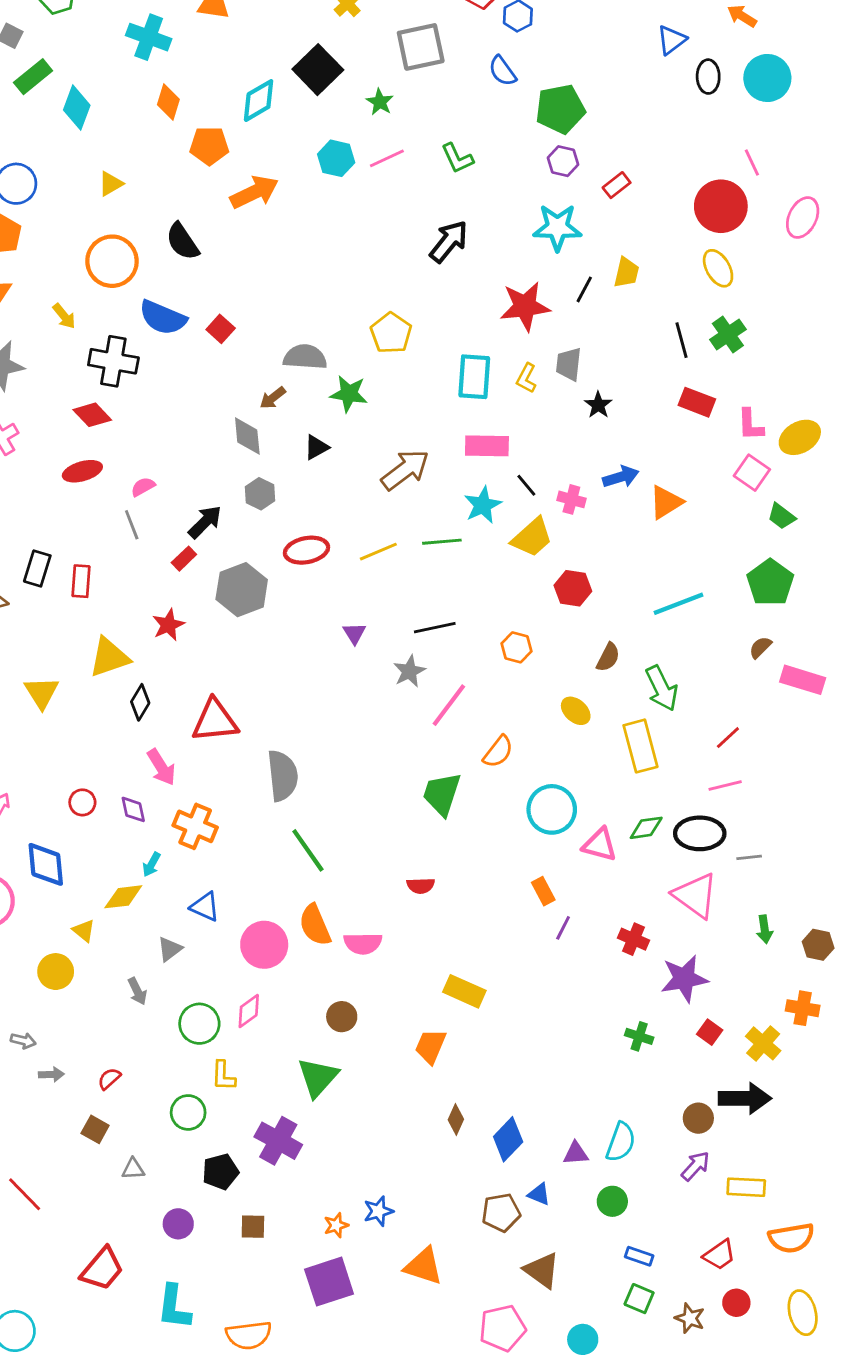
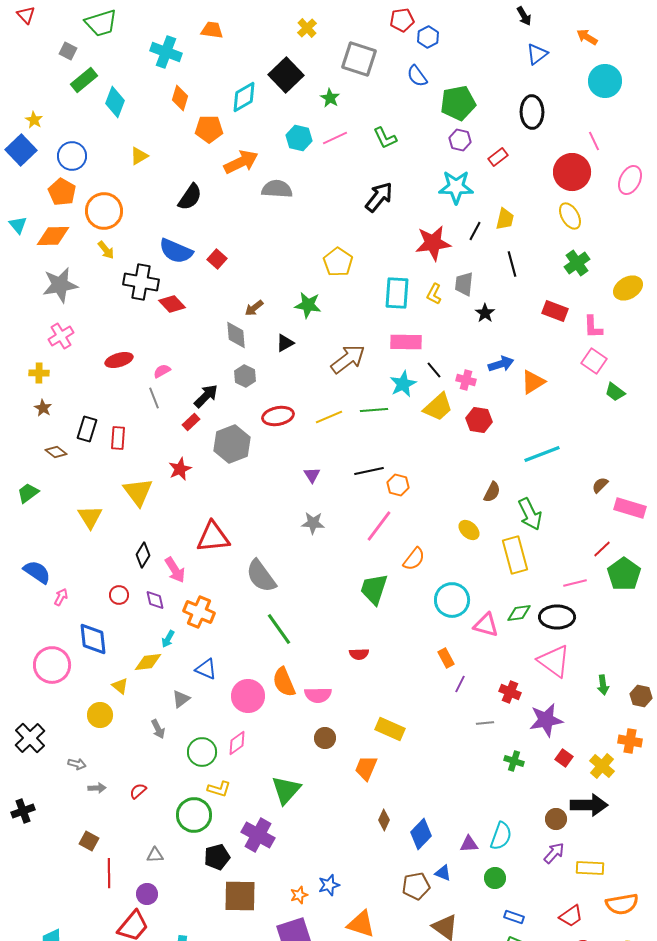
gray square: (421, 47) -> (359, 59), turned 30
black ellipse: (708, 77) -> (532, 112), moved, size x1.4
black semicircle: (182, 241) -> (190, 197), turned -112
orange circle: (112, 261) -> (104, 211), moved
black line: (681, 340) -> (512, 264), moved
gray semicircle: (305, 357) -> (277, 189), moved
red diamond: (92, 415) -> (172, 304), moved
yellow ellipse: (800, 437) -> (628, 288), moved
green pentagon: (770, 583) -> (624, 574), moved
red hexagon: (573, 588) -> (479, 420), moved
orange hexagon: (517, 647) -> (398, 485), moved
yellow triangle: (109, 657) -> (138, 492), turned -48
gray star: (409, 671) -> (313, 523), moved, turned 30
black diamond: (140, 702) -> (143, 555), moved
red line: (728, 738) -> (602, 549), moved
gray semicircle: (283, 776) -> (261, 576), turned 150
gray line: (749, 857) -> (485, 723), moved
brown circle: (342, 1017) -> (325, 738), moved
yellow L-shape: (223, 1076) -> (219, 789), turned -75
green circle: (188, 1112) -> (194, 815), size x1.4
brown square: (95, 1129) -> (89, 841), moved
red line: (25, 1194) -> (109, 873), moved, turned 44
purple circle: (178, 1224) -> (147, 894), moved
brown square: (253, 1227) -> (240, 896), size x1.8

